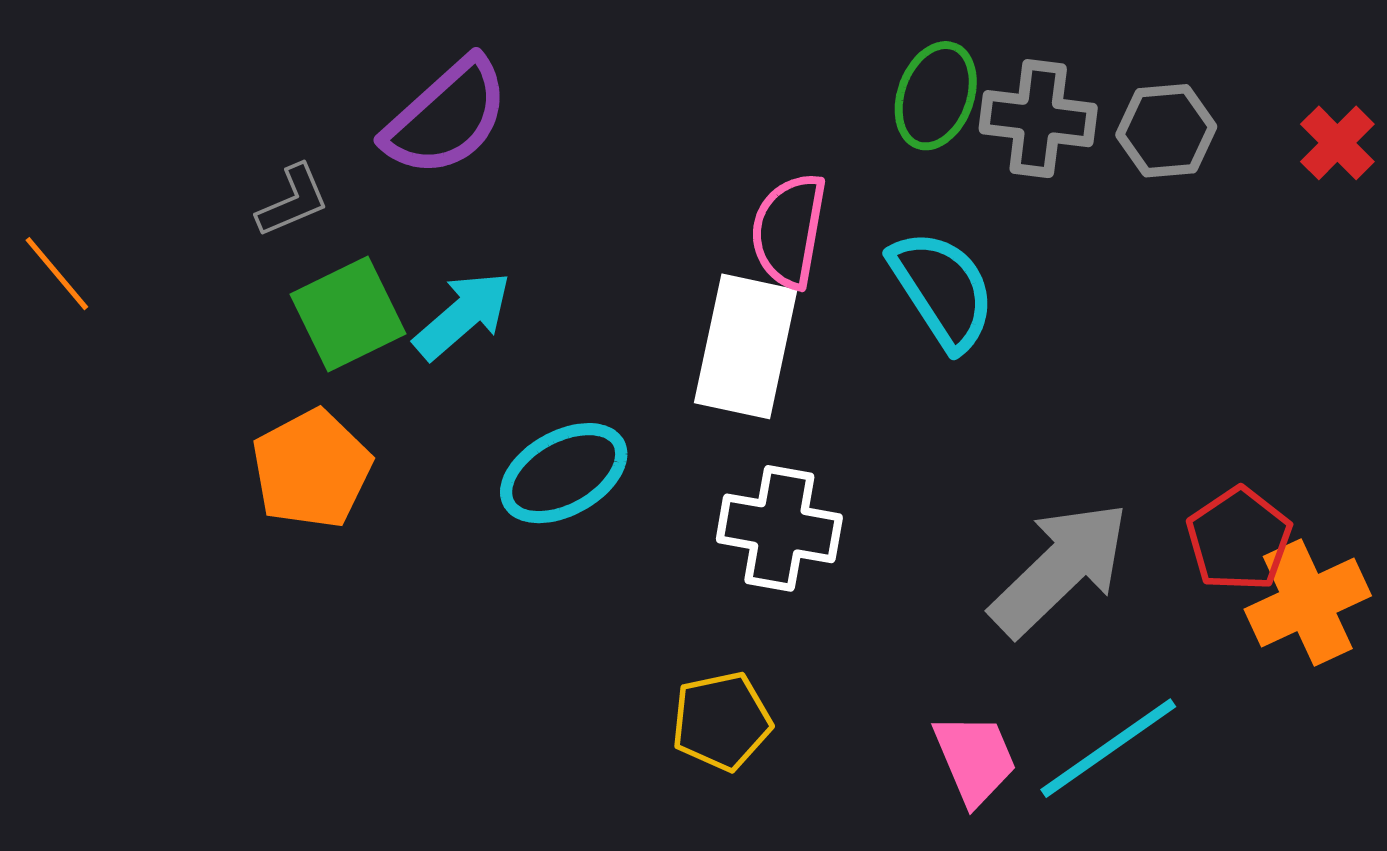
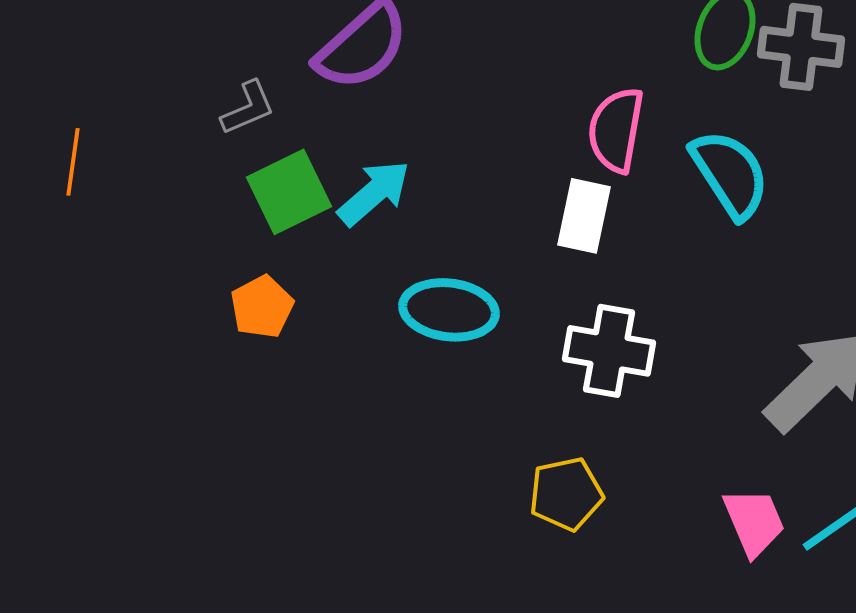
orange line: (57, 274) -> (73, 162), turned 48
white rectangle: (746, 346) -> (584, 216), size x0.7
orange pentagon: (312, 469) -> (262, 307), size x0.7
cyan ellipse: (564, 473) -> (449, 310), turned 36

